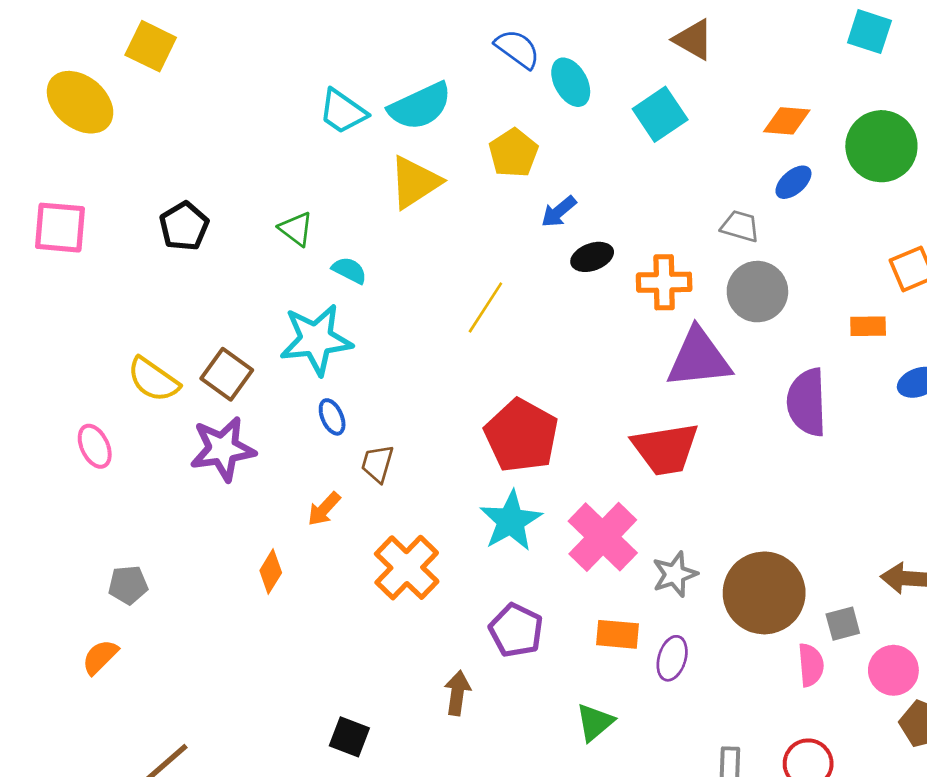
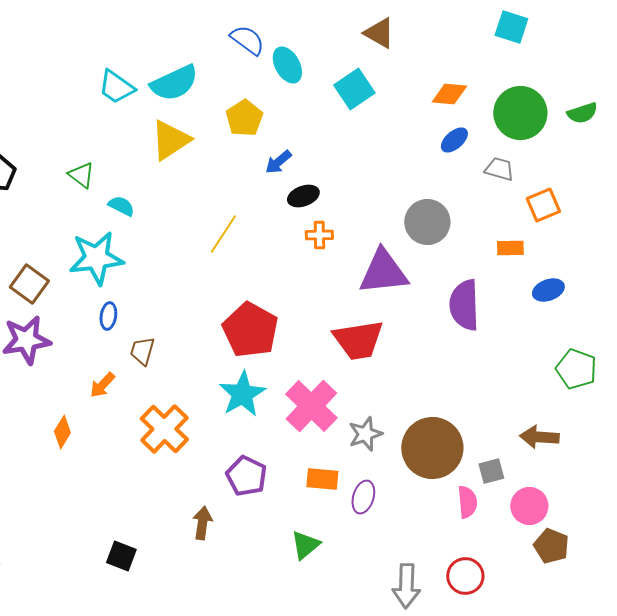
gray trapezoid: (740, 226) -> (499, 169), moved
orange cross: (664, 282) -> (319, 235), moved, size x0.7
blue ellipse: (332, 417) -> (108, 316), turned 32

